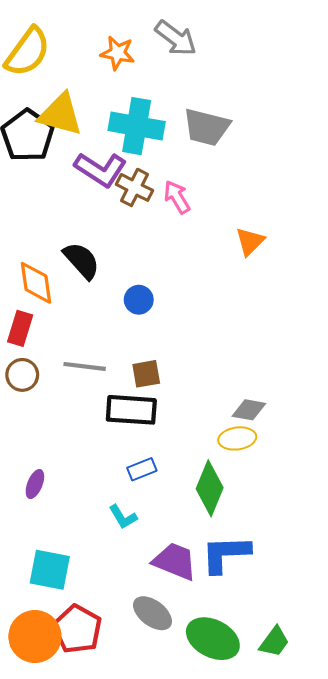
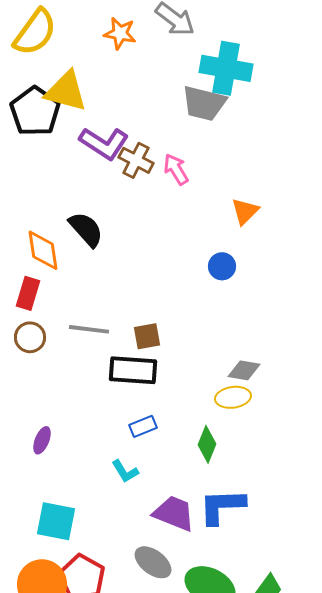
cyan cross: (137, 126) -> (226, 68), moved
blue circle: (139, 300) -> (222, 266), moved
green diamond: (210, 488) -> (207, 444), size x0.7

